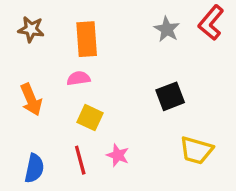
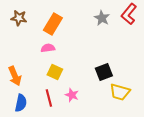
orange rectangle: (87, 39) -> (53, 24), turned 35
black square: (170, 96) -> (104, 72), moved
orange arrow: (31, 100) -> (15, 76), moved

